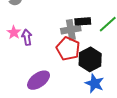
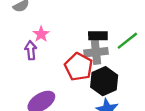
gray cross: (71, 30) -> (96, 52), moved
pink star: (14, 32) -> (41, 34), moved

